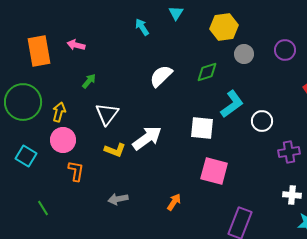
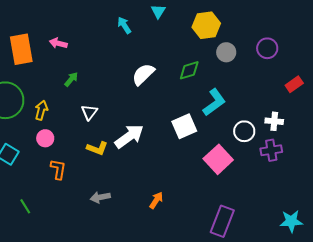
white triangle: (107, 114) -> (89, 112), size x0.7
white circle: (262, 121) -> (244, 131), moved
white square: (202, 128) -> (184, 126), turned -30
pink circle: (63, 140) -> (45, 138), size x0.7
pink square: (214, 171) -> (218, 159), moved, turned 32
white cross: (292, 195) -> (274, 121), moved

